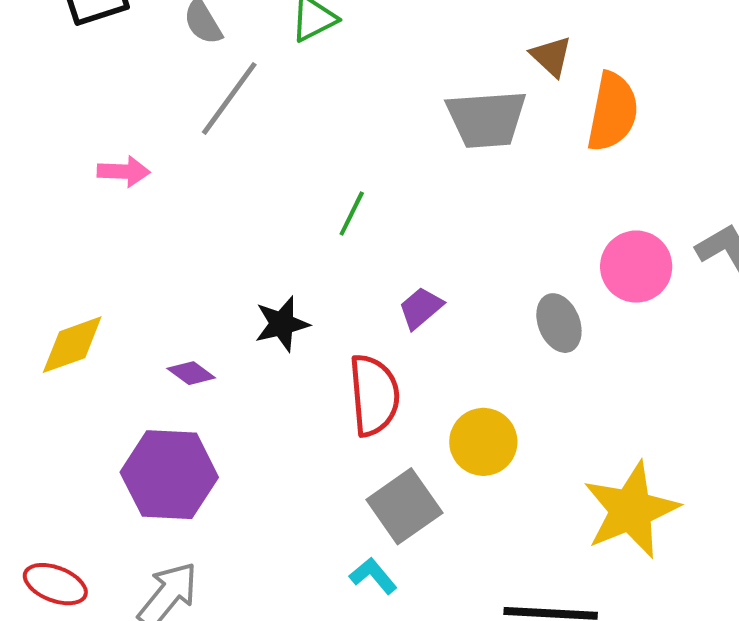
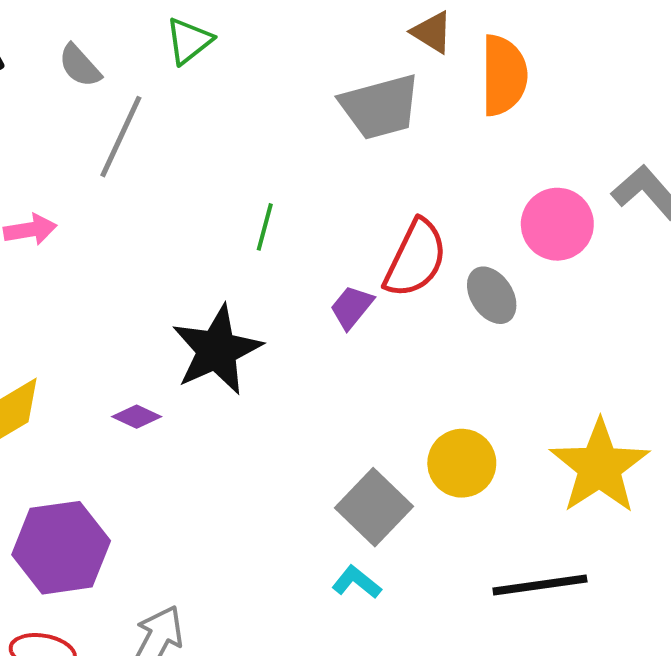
black star: (282, 324) -> (217, 350), size x1.6
red semicircle: (374, 395) -> (416, 259), moved, turned 42
yellow circle: (483, 442) -> (462, 463), moved
purple hexagon: (169, 475) -> (61, 548), moved

